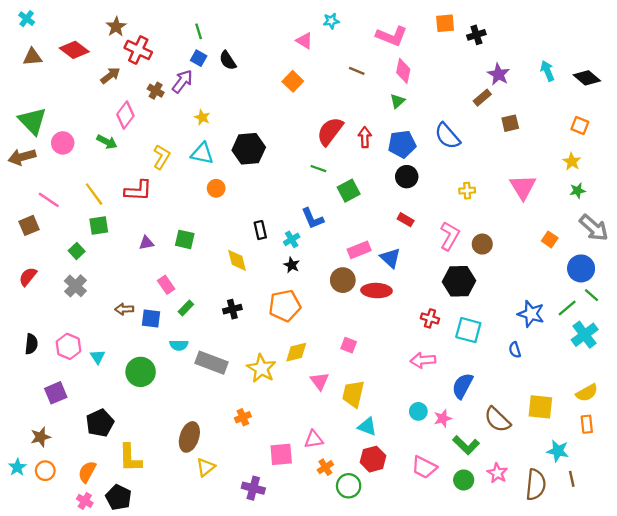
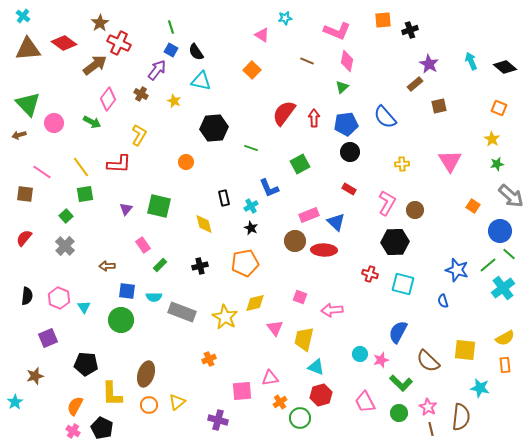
brown triangle: (32, 57) -> (28, 49), size x1.5
brown arrow: (110, 76) -> (95, 65), size x1.4
brown cross: (156, 91) -> (141, 94), moved
cyan triangle: (202, 153) -> (201, 81), moved
brown arrow: (22, 157) -> (19, 135), size x0.6
green line: (318, 169) -> (251, 148), moved
brown square: (29, 225) -> (25, 194), turned 30
green square: (185, 239) -> (159, 206), size x1.4
purple triangle: (146, 243) -> (126, 209), turned -40
blue square: (151, 318) -> (127, 291), moved
pink arrow: (423, 360) -> (332, 310), moved
black pentagon: (100, 423) -> (86, 364), turned 30
brown ellipse: (189, 437) -> (146, 374), moved
pink trapezoid: (424, 467) -> (365, 402), turned 35
orange circle: (45, 471) -> (149, 405), moved
brown line: (572, 479) -> (431, 429), moved

